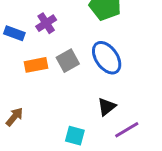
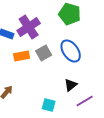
purple cross: (46, 23) -> (29, 27), size x1.6

